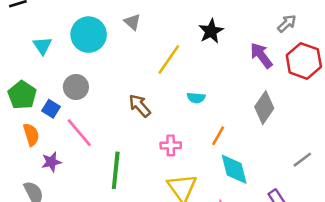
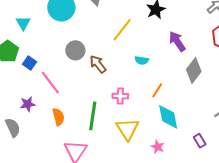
cyan triangle: (42, 46) -> (23, 23), moved
purple arrow: (261, 55) -> (177, 41), moved
gray circle: (76, 87) -> (75, 50), moved
orange semicircle: (31, 135) -> (58, 117), moved
green line: (116, 170) -> (93, 116), moved

